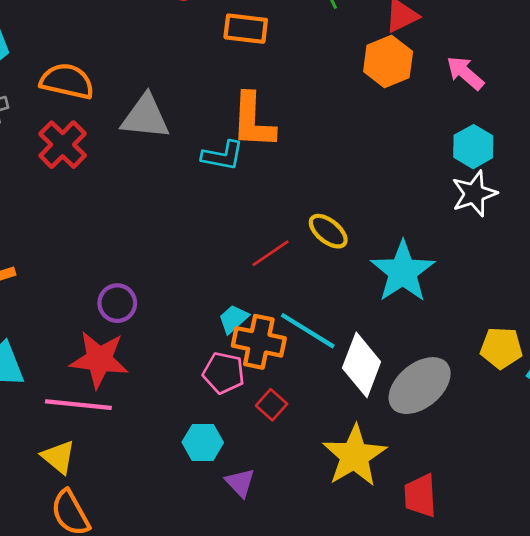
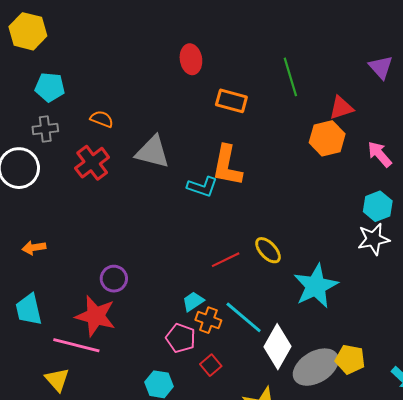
orange semicircle: (67, 81) -> (102, 119), size x0.6
orange cross: (259, 342) -> (208, 320), size x0.7
yellow pentagon: (501, 348) -> (350, 359), moved

